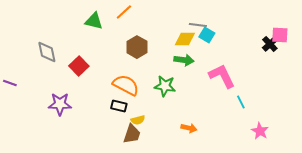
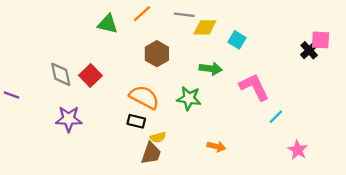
gray line: (198, 25) -> (184, 15), moved
yellow diamond: (185, 39) -> (205, 27), moved
gray diamond: (47, 52) -> (61, 74), moved
cyan line: (241, 102) -> (276, 117), turned 72

